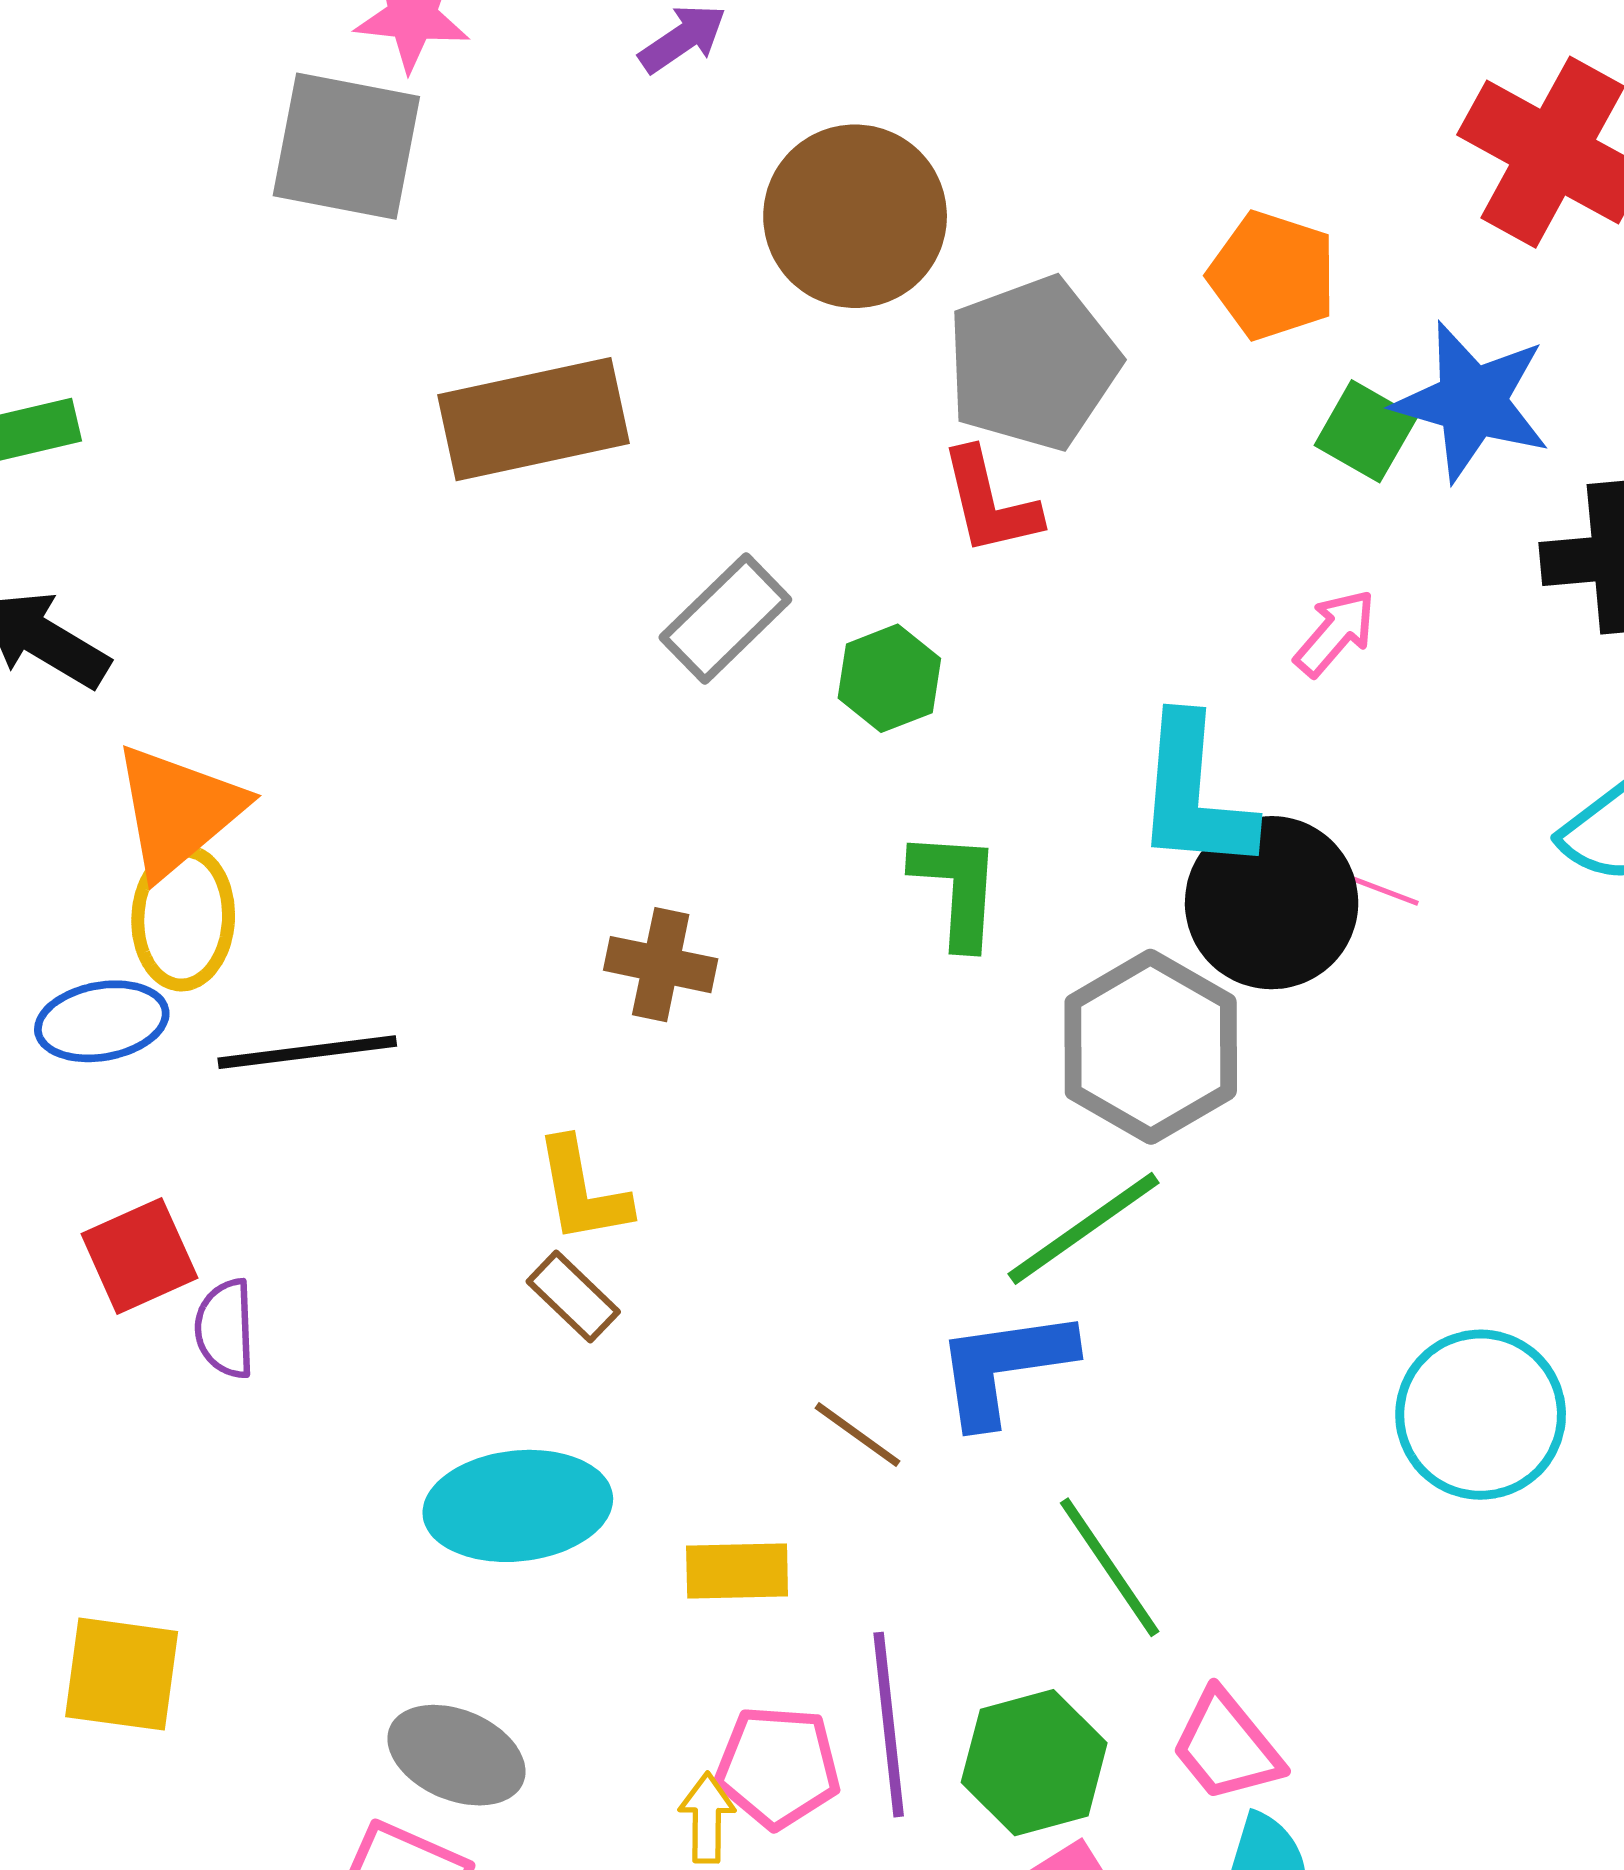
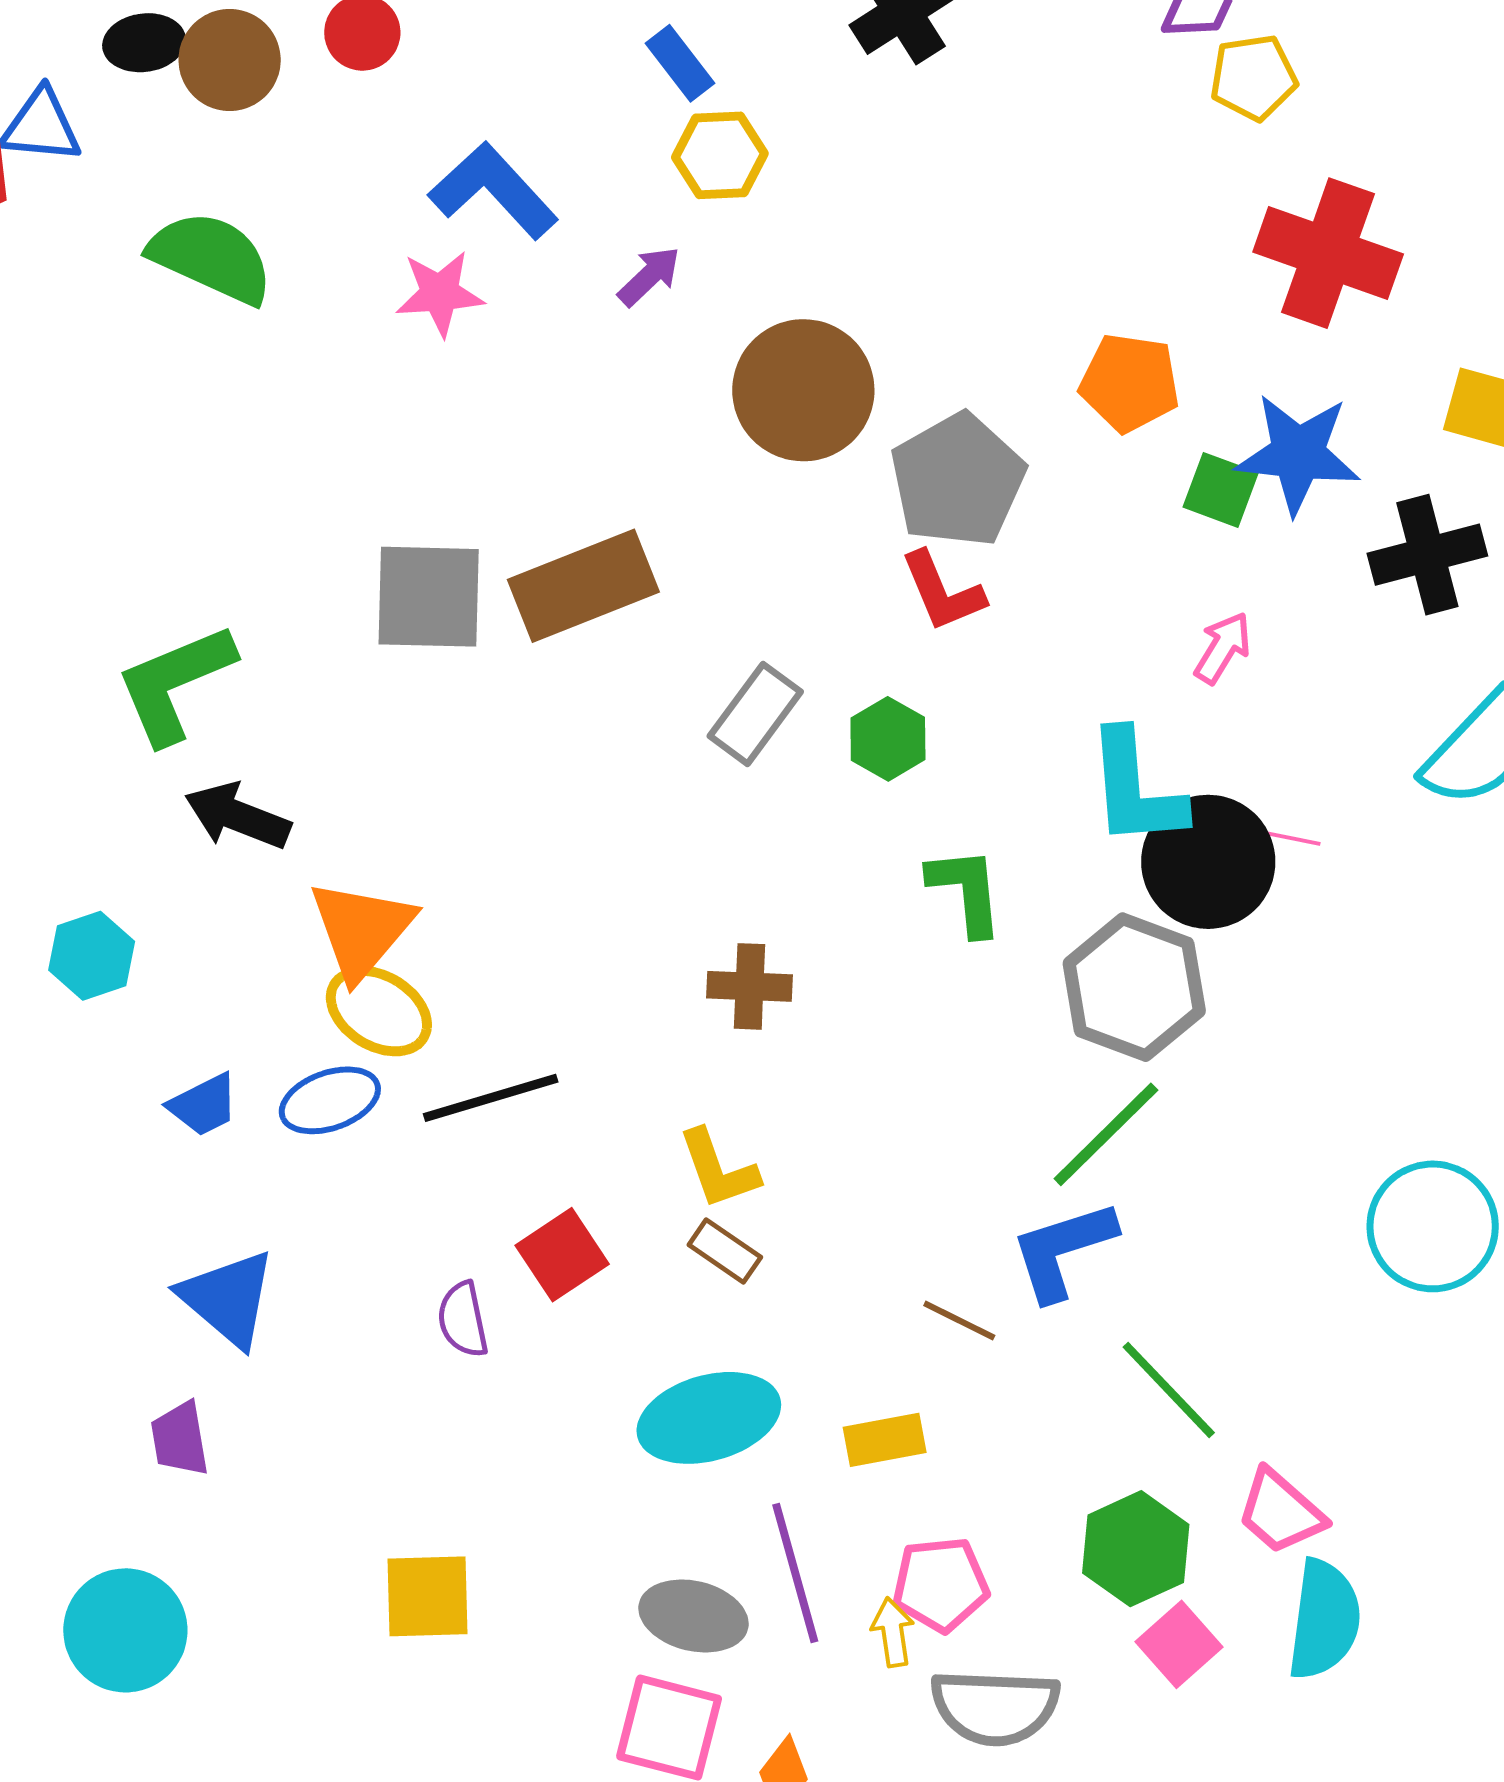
gray square: (346, 146) -> (429, 597), moved
yellow ellipse: (183, 918) -> (379, 1011), turned -52
red square: (139, 1256) -> (562, 1255), moved
purple line: (889, 1725) -> (795, 1573), moved

